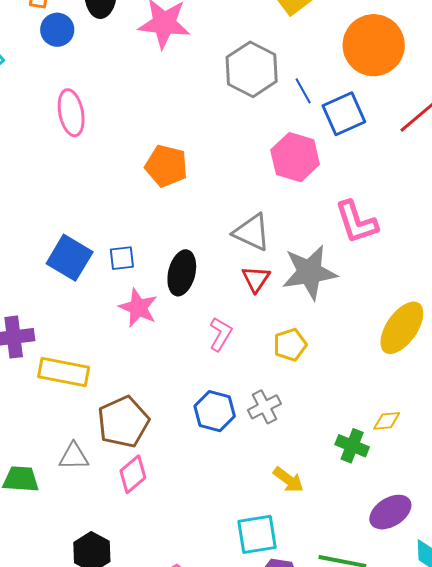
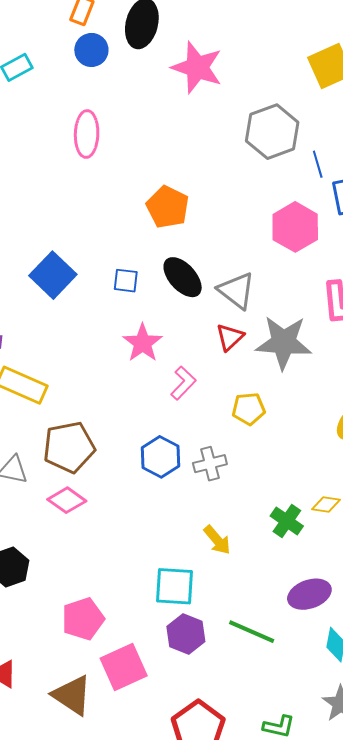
blue square: (122, 258) -> (126, 281), moved
black ellipse: (182, 273) -> (183, 277), moved, turned -69
pink star: (138, 308) -> (143, 343), moved
pink diamond: (133, 474) -> (67, 500), turned 63

